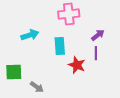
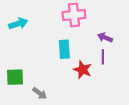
cyan arrow: (30, 35) -> (18, 24), moved
purple arrow: (98, 35) -> (105, 37), turned -120

